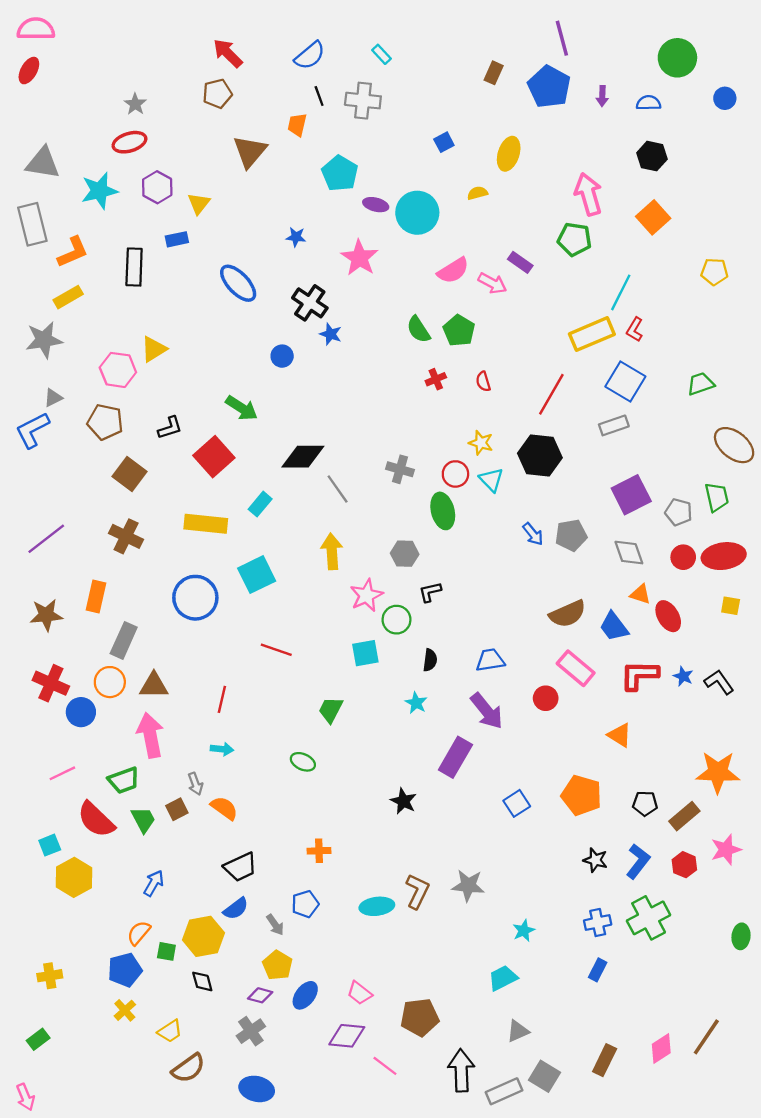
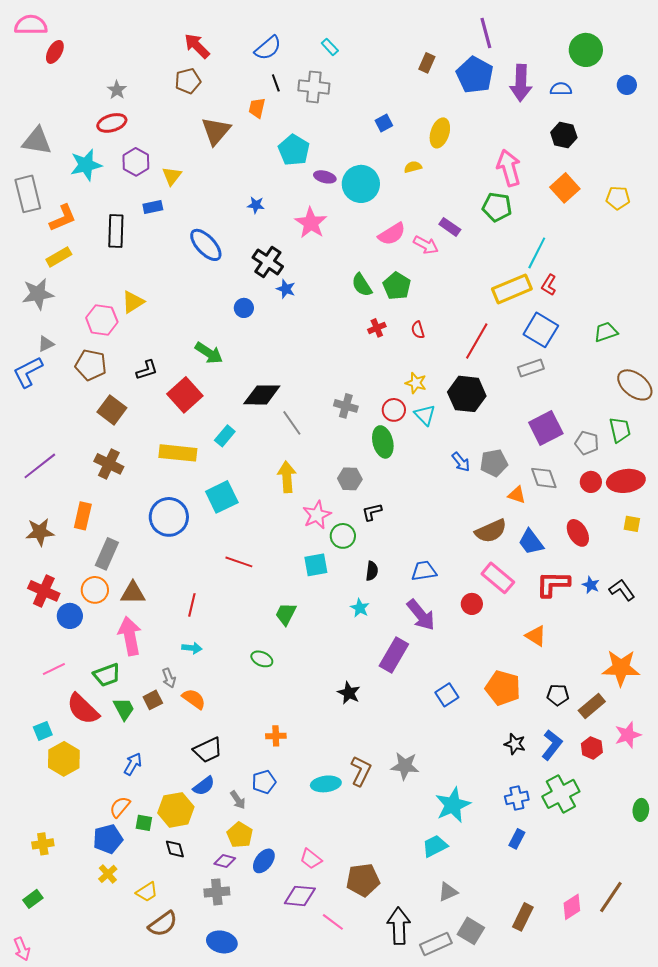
red ellipse: (29, 71) -> (55, 52), moved
purple arrow: (602, 96) -> (521, 83), size x2.0
yellow pentagon: (714, 272) -> (618, 198), moved
orange triangle: (640, 594) -> (517, 495), moved
cyan star: (524, 931) -> (453, 805), size x1.8
gray cross: (251, 1031) -> (217, 892), turned 30

